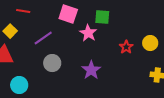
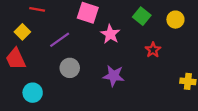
green square: (102, 17) -> (142, 16), moved, turned 35
yellow circle: (150, 43) -> (175, 20), moved
purple star: (91, 70) -> (114, 76), turned -30

